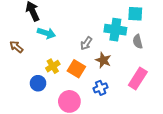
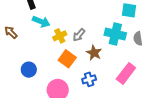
cyan cross: (115, 30) -> (115, 34), moved
gray semicircle: (138, 41) -> (138, 39), moved
yellow cross: (53, 66) -> (60, 36), moved

